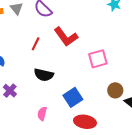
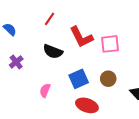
red L-shape: (66, 37) -> (81, 37), moved
brown circle: (115, 90) -> (108, 79), moved

